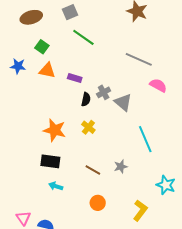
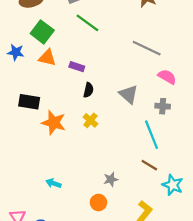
green square: (42, 47) -> (42, 32), size x1.5
gray cross: (104, 92) -> (163, 106), moved, turned 32
black rectangle: (50, 161) -> (29, 102), moved
gray star: (121, 167) -> (111, 179), moved
brown line: (93, 170) -> (149, 165), moved

